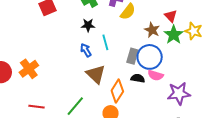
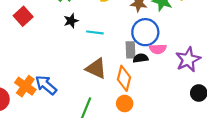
cyan line: (105, 42) -> (95, 32), turned -49
blue arrow: (86, 50) -> (46, 85), moved, size x1.5
gray rectangle: (132, 56) -> (130, 50), moved

